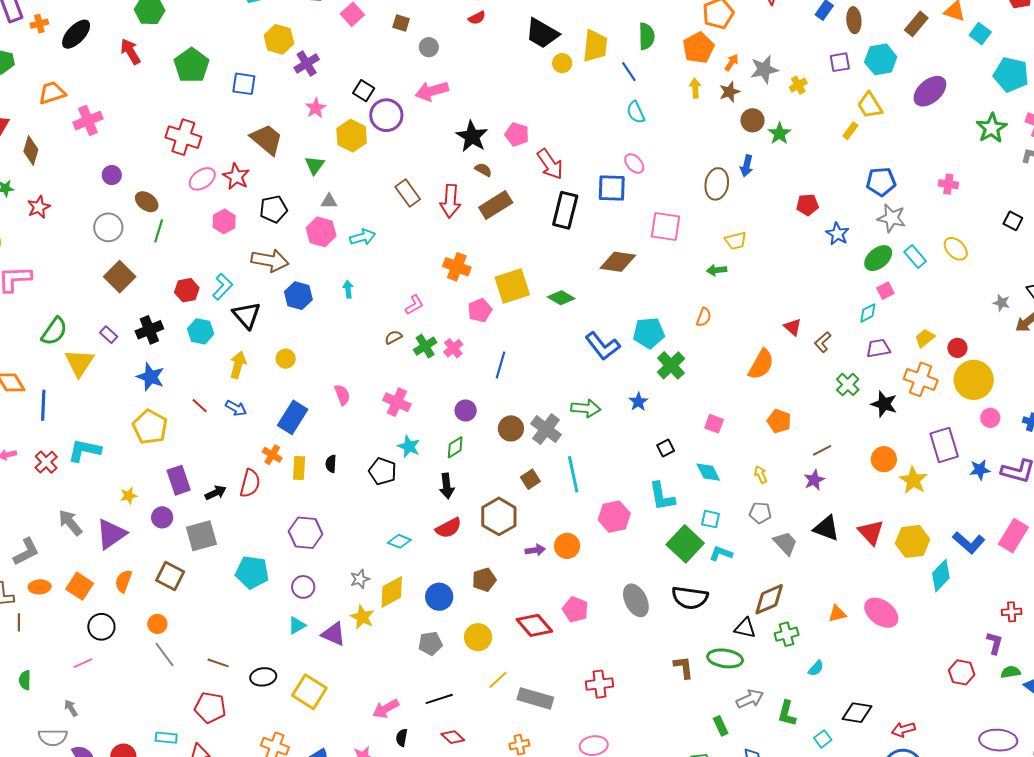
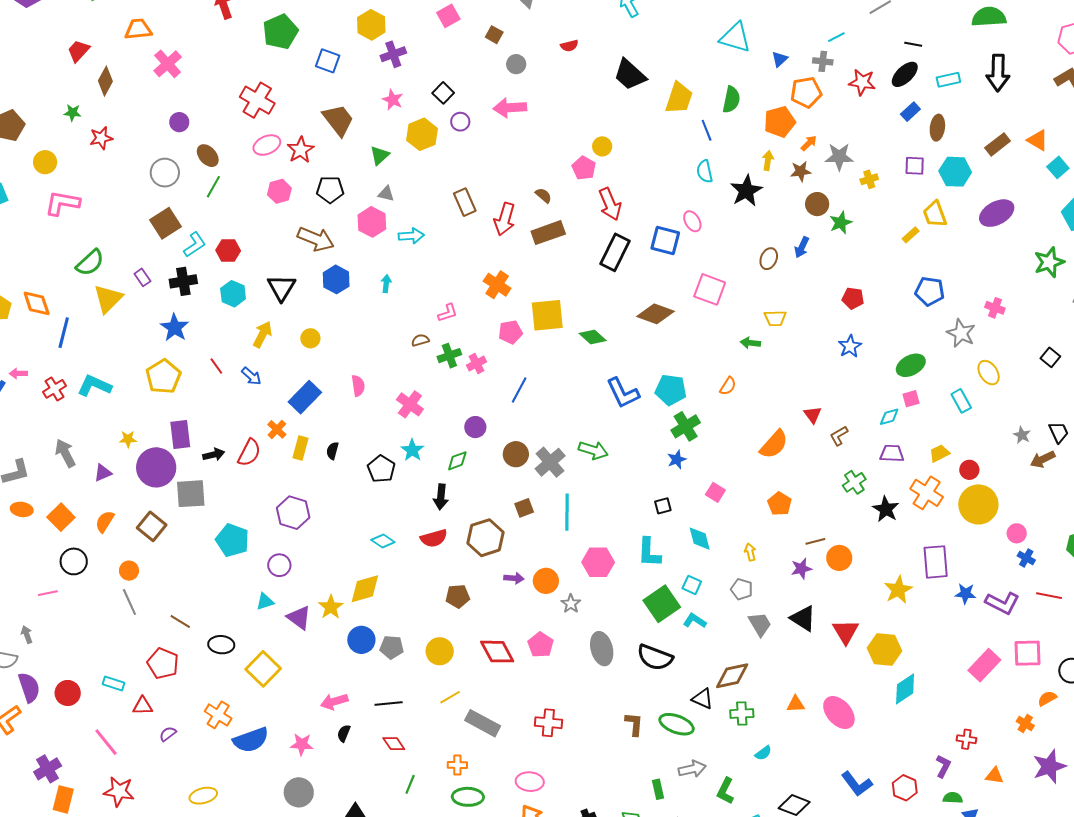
yellow circle: (562, 63) -> (602, 146), moved
pink star: (316, 108) -> (393, 100), turned -30
purple circle: (386, 115) -> (460, 122), size x0.6
pink cross: (88, 121) -> (168, 64), turned -32
black star: (472, 136) -> (746, 191), moved
brown ellipse: (717, 184) -> (769, 259), size x0.7
gray star: (891, 218) -> (961, 333), moved
blue star: (837, 234) -> (850, 346), moved
cyan rectangle: (915, 257) -> (961, 401), moved
cyan L-shape: (223, 287) -> (195, 245), moved
blue star: (638, 402) -> (677, 459), moved
pink circle: (990, 418) -> (1017, 533), moved
orange circle: (884, 459) -> (839, 558), moved
purple circle: (162, 517) -> (156, 467), size x1.8
purple triangle: (111, 534) -> (103, 473), size x0.6
blue L-shape: (969, 543) -> (857, 784), moved
gray star: (360, 579) -> (571, 604), moved, turned -30
blue circle: (439, 597) -> (361, 640), moved

